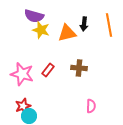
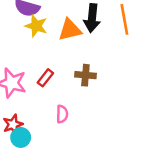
black arrow: (84, 24) -> (92, 18), size x1.5
pink semicircle: (91, 106) -> (62, 114), moved

